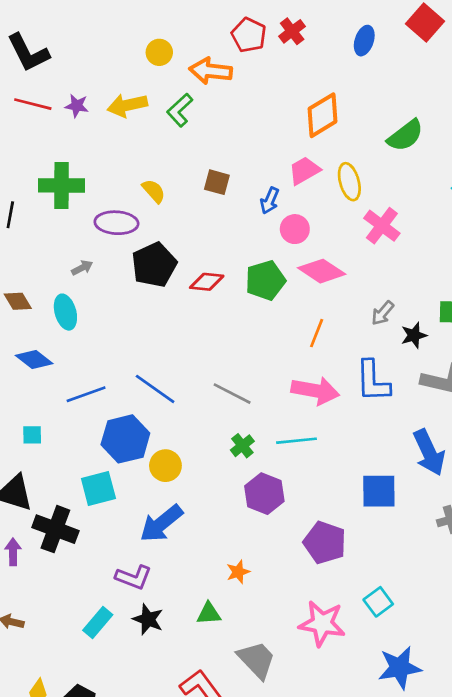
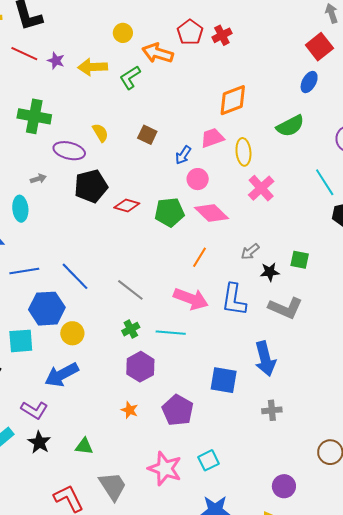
blue ellipse: (364, 41) -> (309, 82), moved
orange star: (238, 572) -> (130, 410), moved, turned 30

